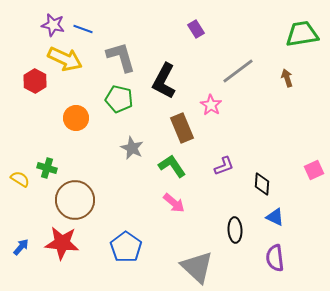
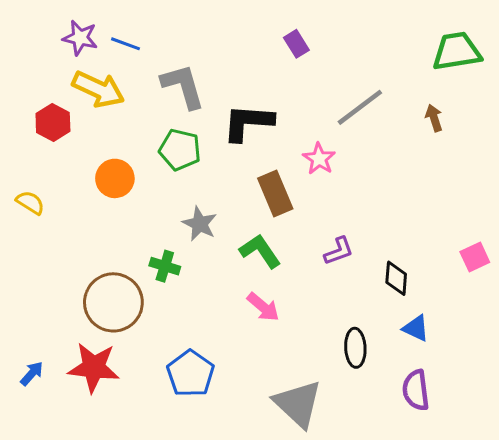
black L-shape: (164, 81) -> (248, 122), turned 66
green cross: (47, 168) -> (165, 266), moved
yellow semicircle: (20, 179) -> (30, 203), moved

